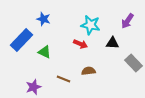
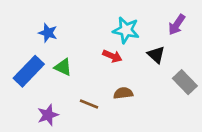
blue star: (43, 19) -> (48, 33), moved
blue rectangle: (21, 40) -> (29, 71), moved
black triangle: (112, 43) -> (156, 55), turned 40

